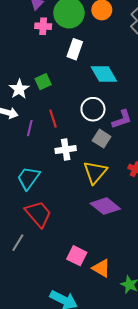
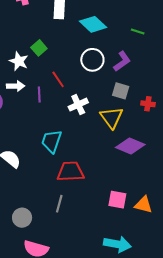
gray square: (102, 139) -> (121, 91), moved
red trapezoid: (38, 214) -> (70, 172), turned -36

